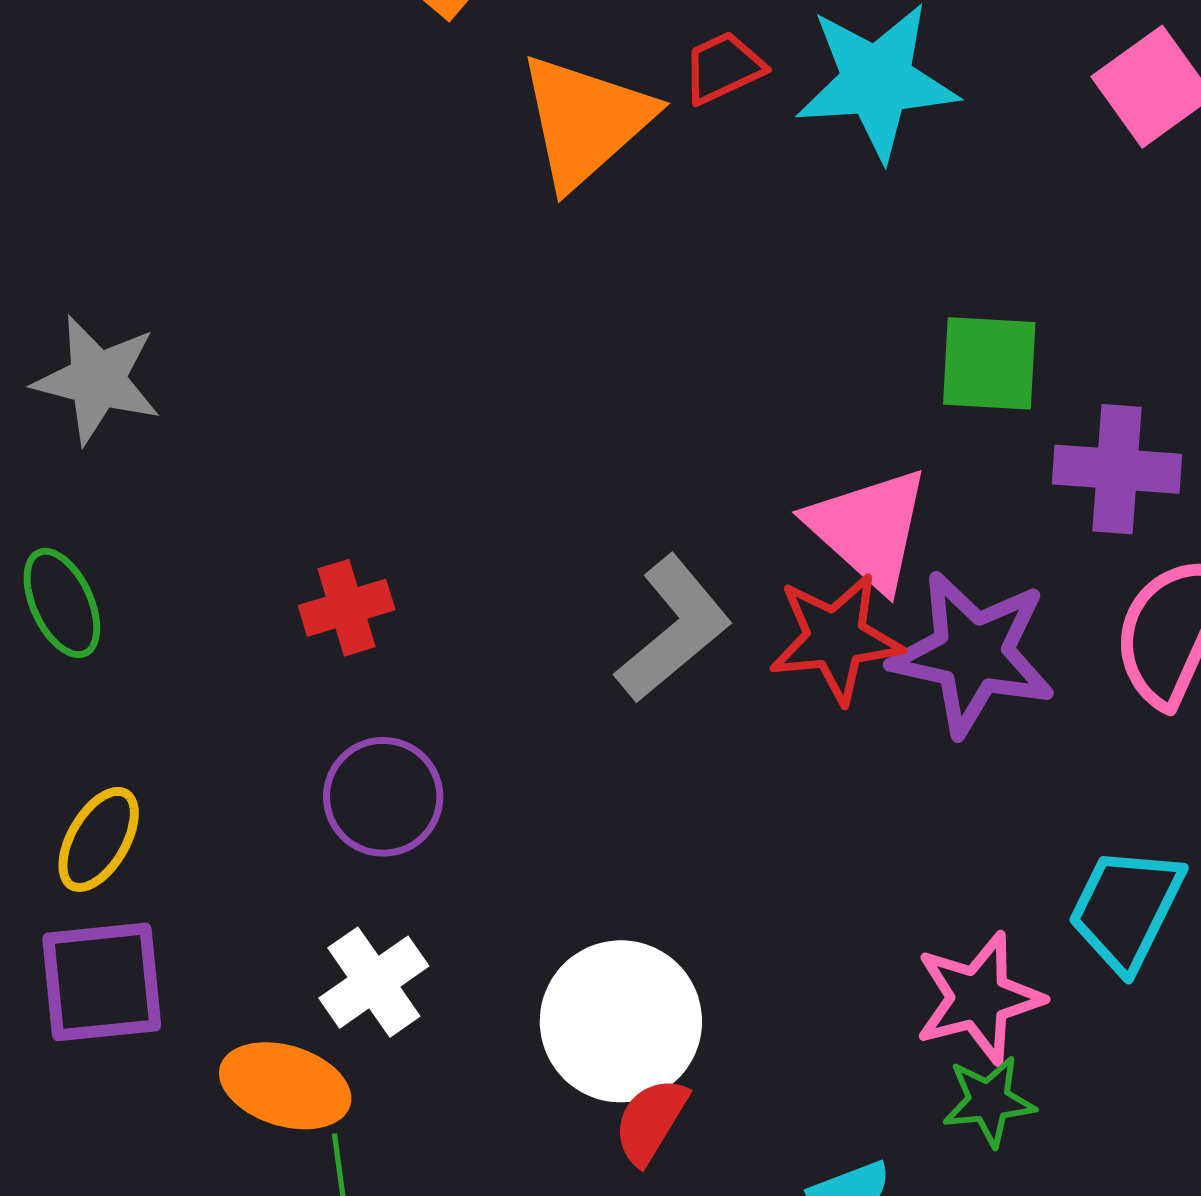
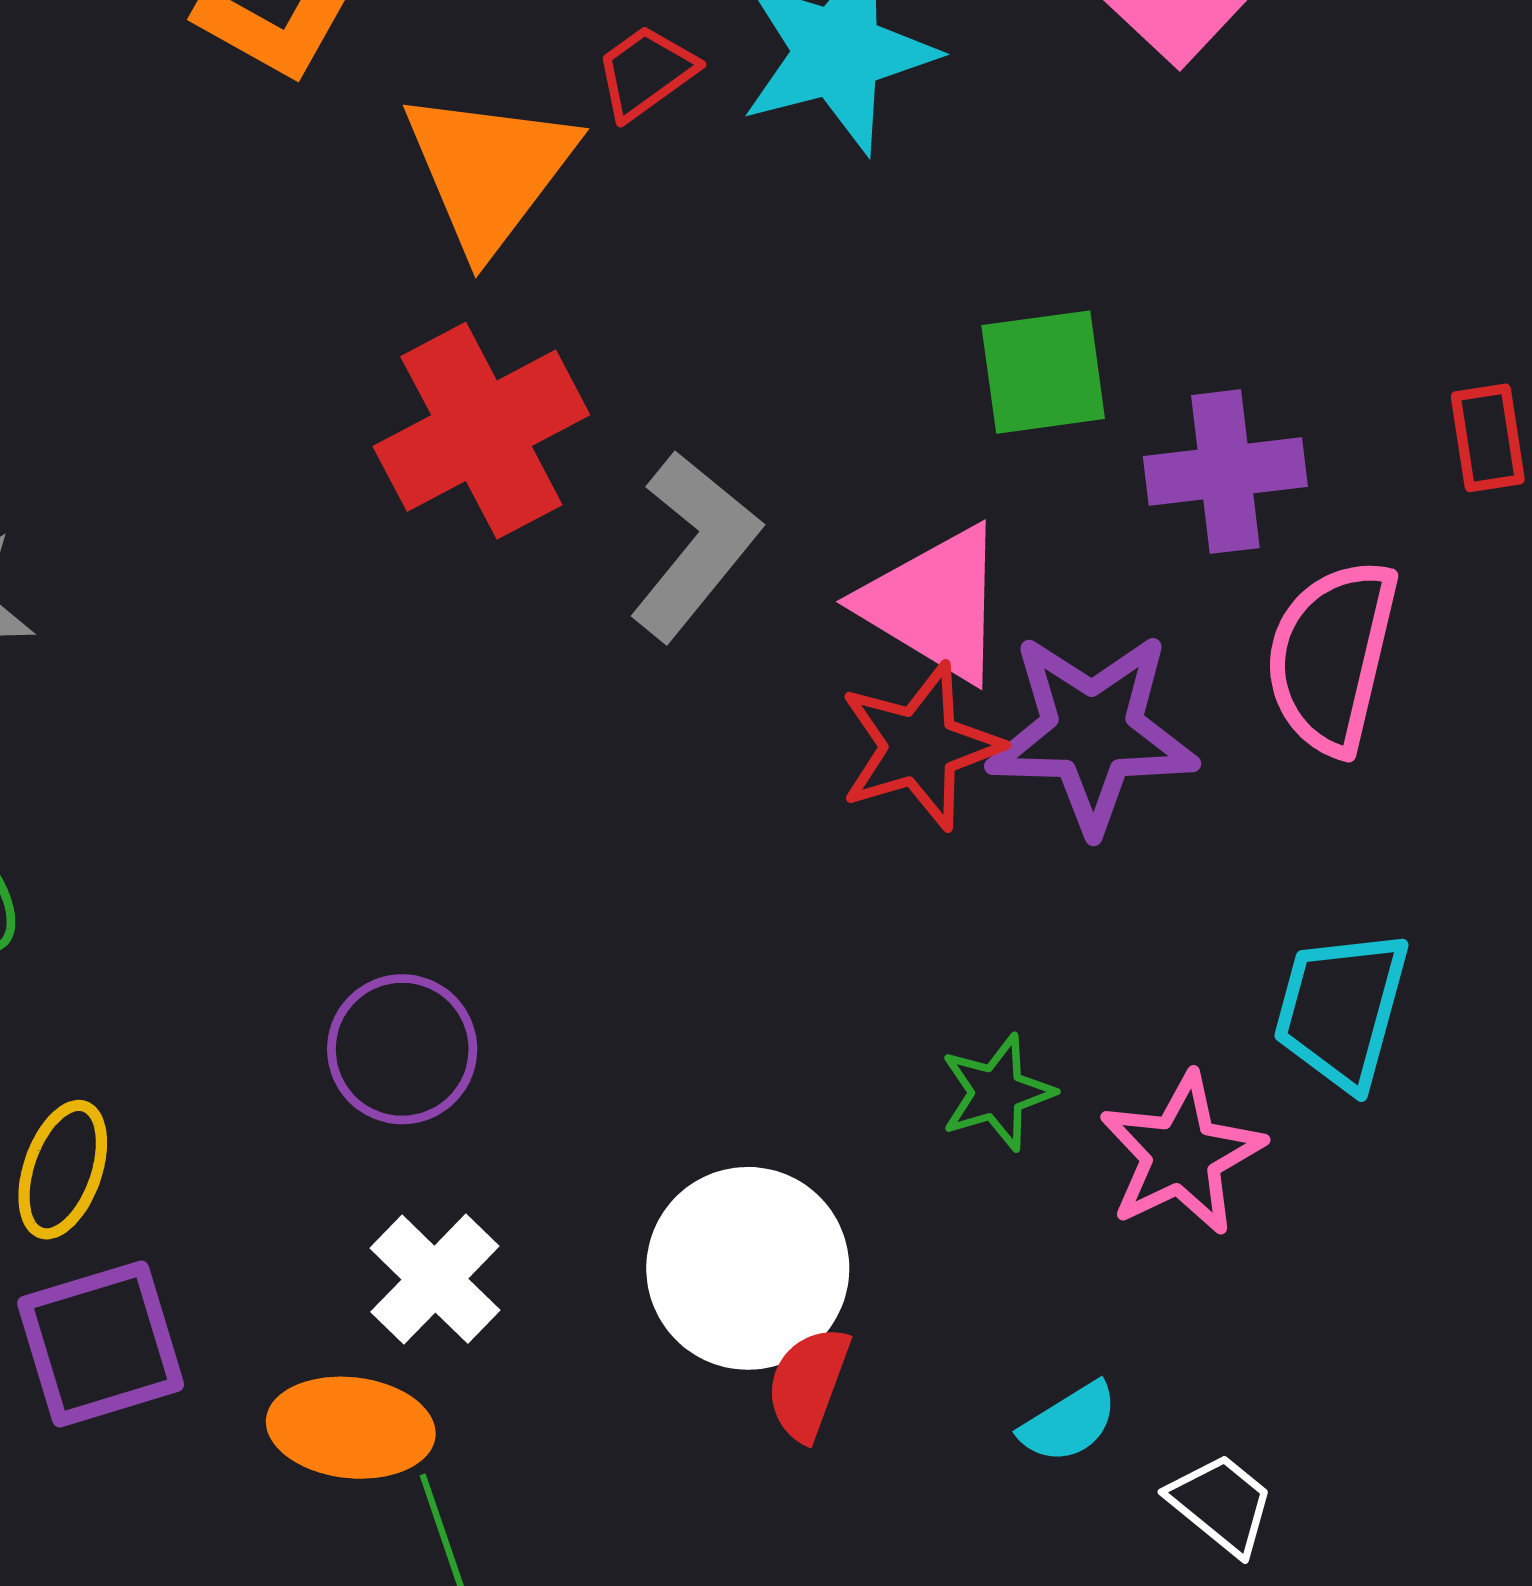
red cross: (347, 608) -> (481, 431), moved, size x1.8
gray L-shape: (674, 629) -> (695, 546), moved
green star: (989, 1101) -> (997, 1093), moved

